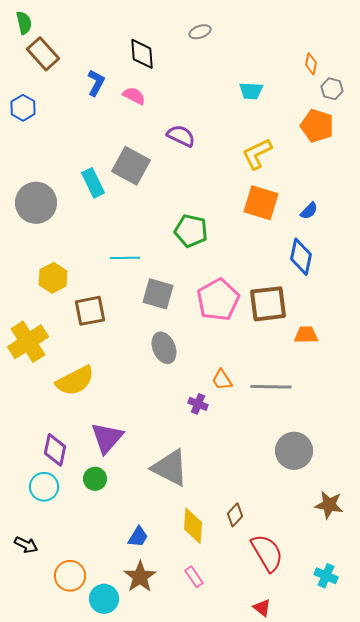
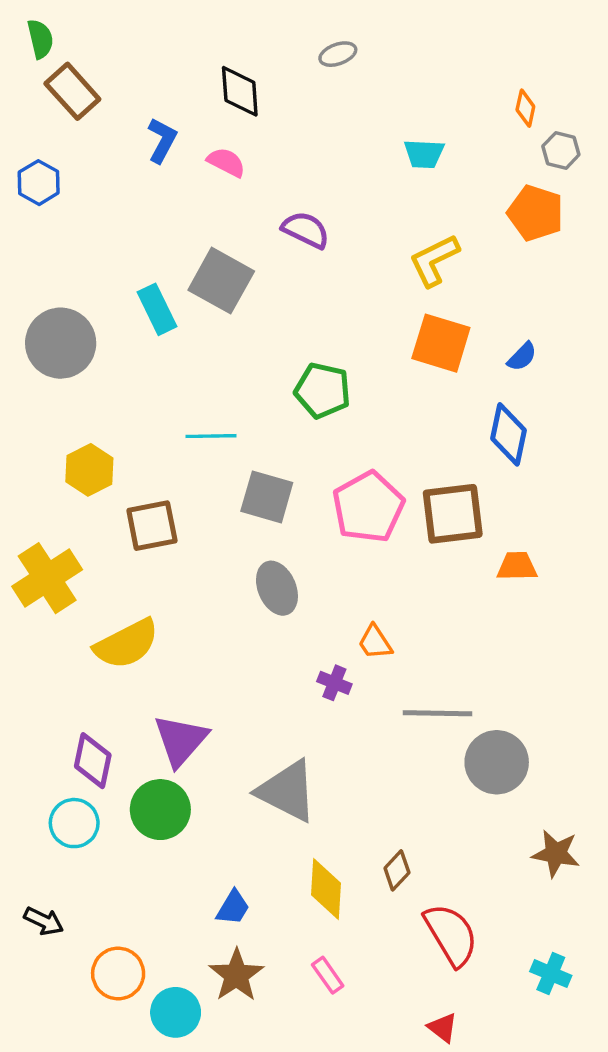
gray line: (271, 387) -> (438, 713), moved
green circle: (95, 479) -> (160, 810), size x1.5

